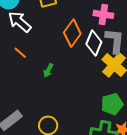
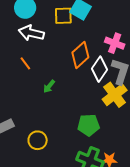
white arrow: (20, 22) -> (31, 33), turned -40
green pentagon: (112, 104) -> (89, 125), moved

